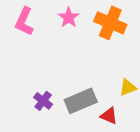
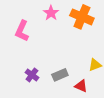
pink L-shape: (24, 22) -> (22, 31), moved
gray rectangle: (81, 101) -> (60, 75), size x0.7

